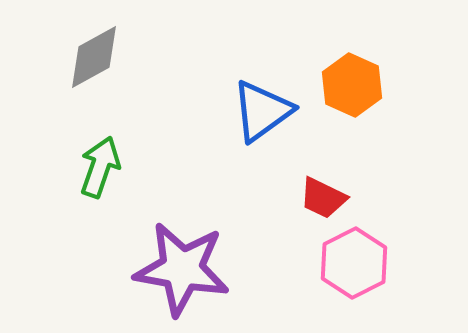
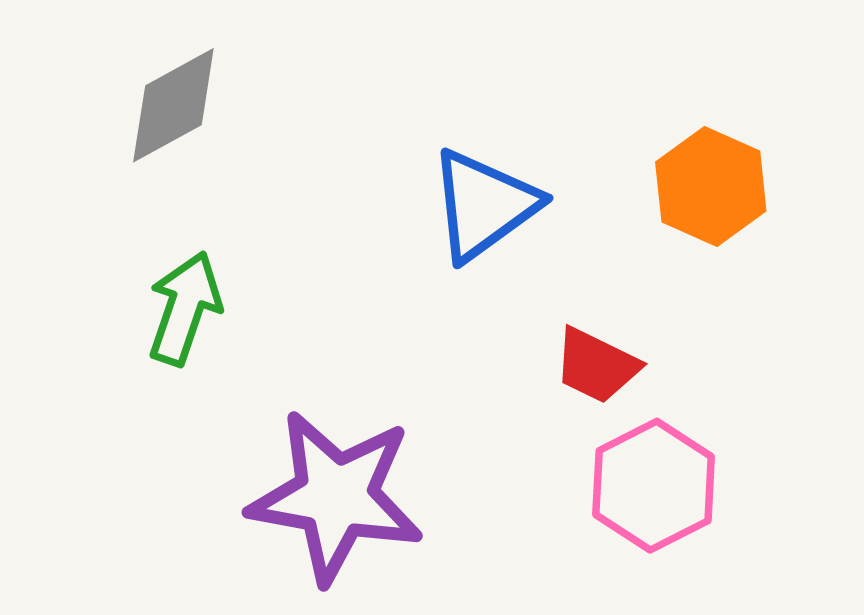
orange hexagon: (352, 85) -> (711, 186), moved

